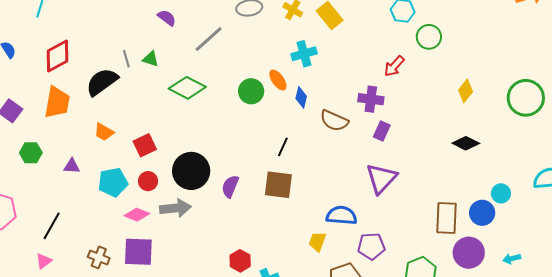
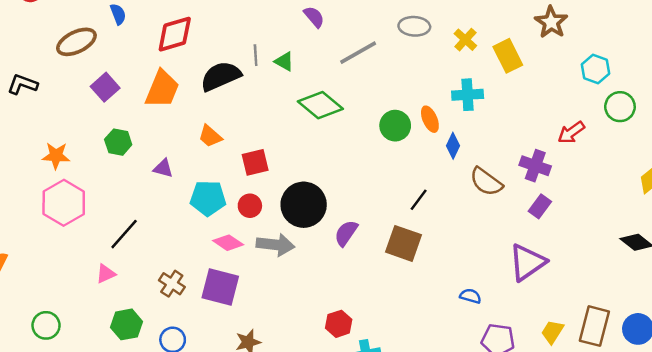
blue semicircle: (341, 215) -> (470, 296), size x0.6
yellow trapezoid: (317, 241) -> (552, 332), moved

